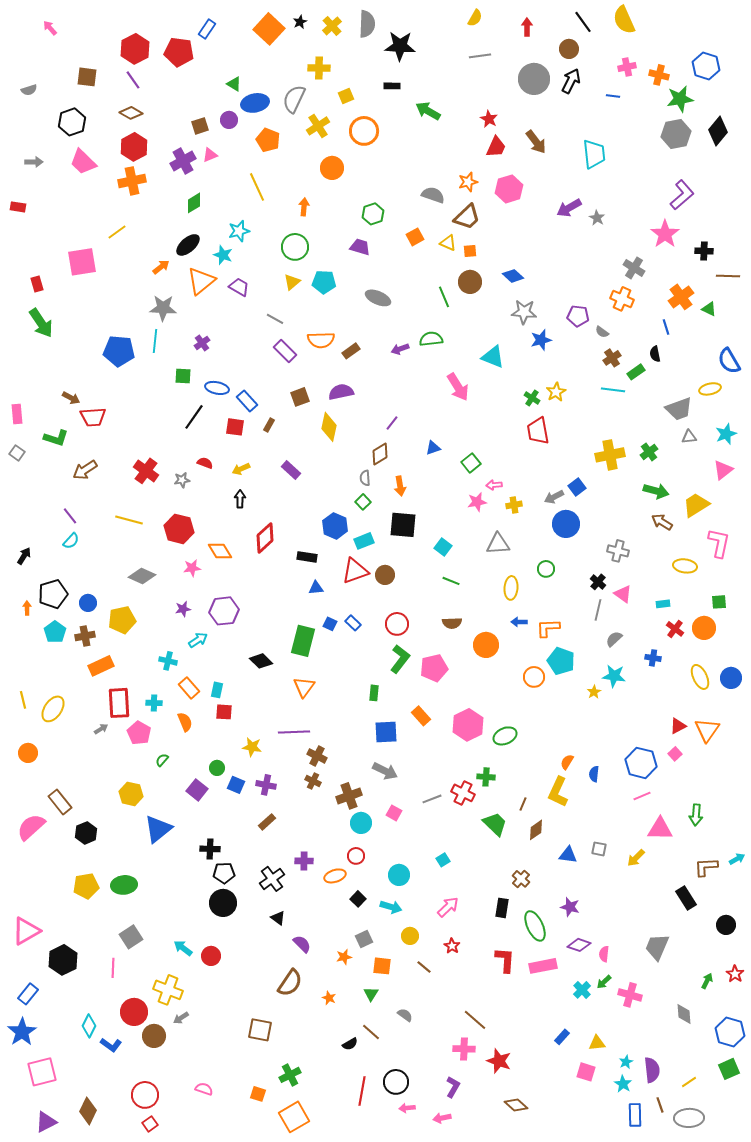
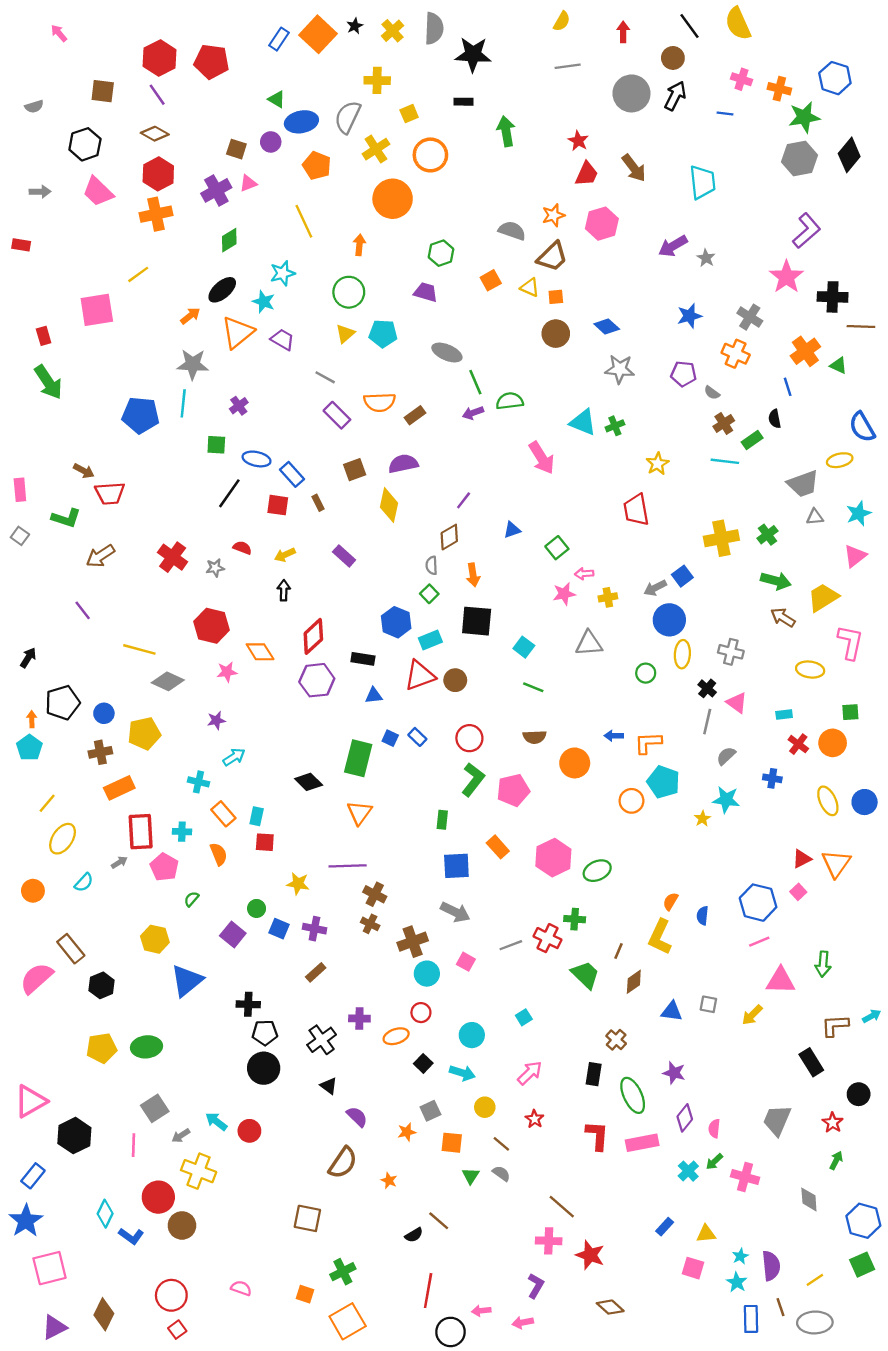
blue rectangle: (207, 29) -> (279, 39), moved
pink cross: (627, 67) -> (741, 79), turned 30
green arrow: (428, 111) -> (506, 131), turned 50
brown square: (200, 126) -> (236, 149), turned 36
orange circle: (332, 168) -> (393, 199), size x1.4
black cross: (704, 251) -> (833, 297), size x1.4
green line: (444, 297) -> (475, 382), moved
blue star: (541, 340) -> (689, 316), moved
green cross: (532, 398) -> (615, 426), moved, turned 35
brown rectangle: (269, 425) -> (318, 503), turned -56
yellow line: (129, 520) -> (139, 649), moved
cyan semicircle: (71, 541) -> (84, 882), moved
yellow ellipse: (511, 588) -> (682, 654), moved
purple hexagon: (224, 611) -> (317, 680), moved
cyan pentagon: (55, 632) -> (29, 748), moved
yellow line: (23, 700) -> (47, 803), moved, turned 54
purple diamond: (579, 945) -> (685, 1118), turned -70
red star: (735, 974) -> (833, 1123), moved
green triangle: (371, 994) -> (471, 1176), moved
gray semicircle: (405, 1015) -> (501, 1173), moved
gray arrow: (181, 1018) -> (181, 1136), moved
black circle: (396, 1082) -> (451, 1332), moved

